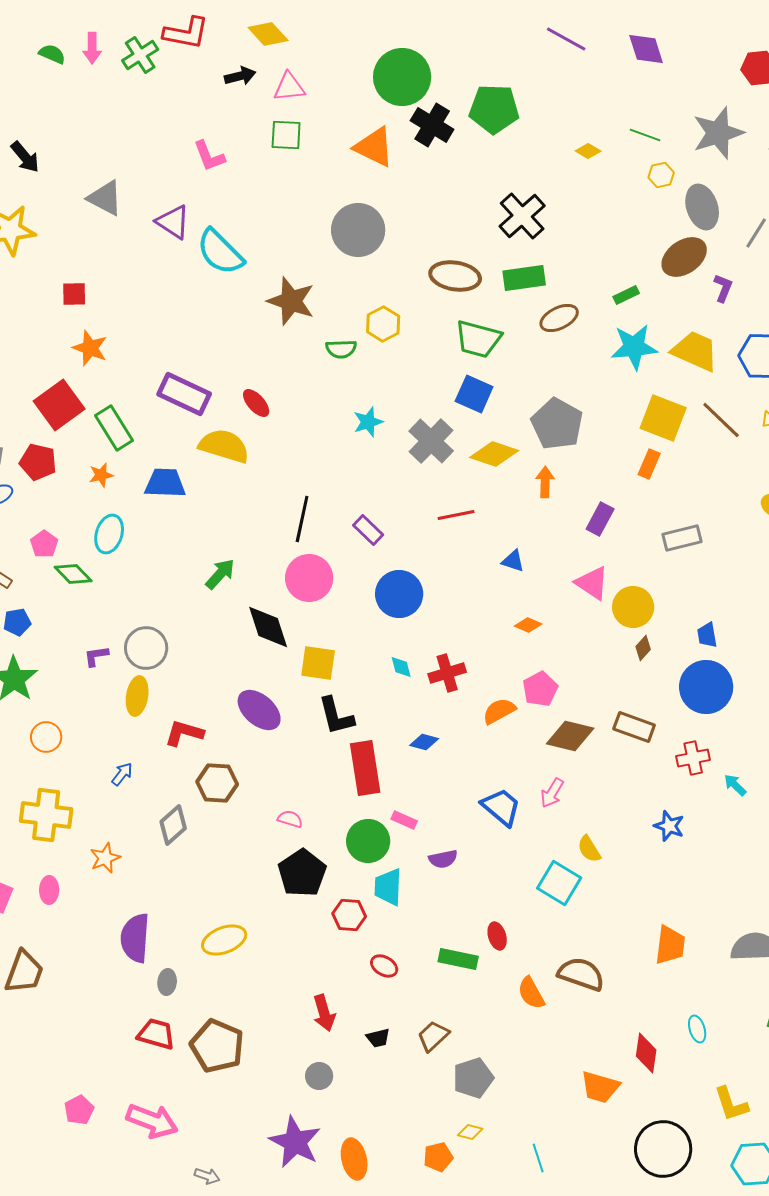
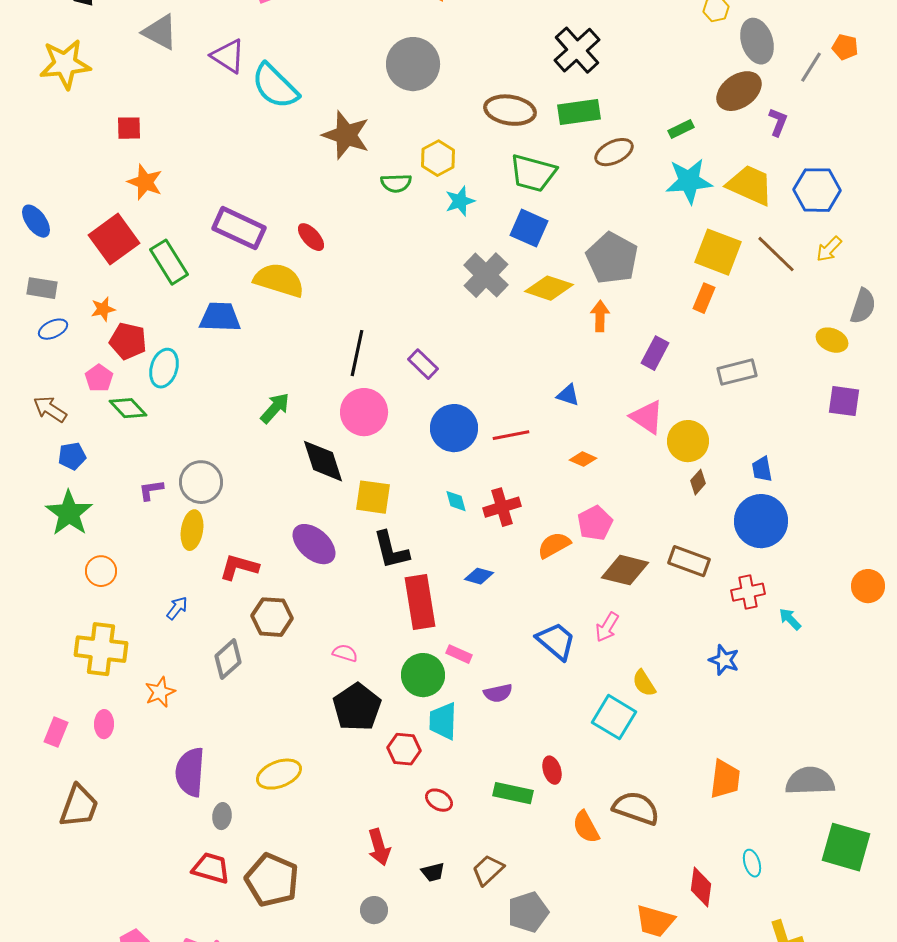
cyan star: (368, 422) -> (460, 201), moved
red pentagon: (38, 462) -> (128, 341), moved
orange star: (101, 475) -> (103, 309), moved
red line: (456, 515) -> (511, 435), moved

